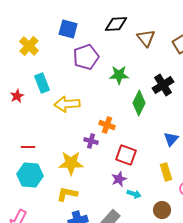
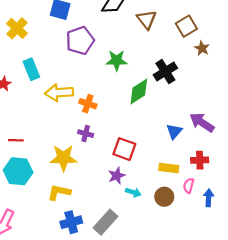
green diamond: (139, 103) -> (139, 91), turned 30
orange cross: (107, 125) -> (88, 104), moved
yellow rectangle: (166, 172) -> (169, 168), turned -66
brown circle: (162, 210) -> (164, 197), moved

